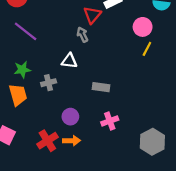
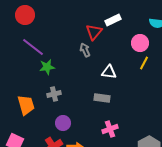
white triangle: (69, 61) -> (109, 72), moved
green star: (22, 70) -> (47, 67), moved
purple circle: (70, 117) -> (63, 123), moved

